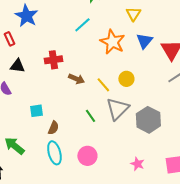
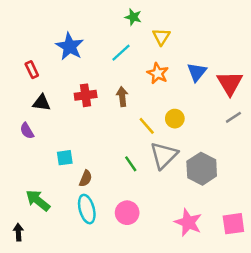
yellow triangle: (133, 14) -> (161, 37), moved
blue star: (26, 16) -> (70, 46), moved
orange star: (112, 42) -> (158, 73), size x0.7
brown arrow: (76, 79) -> (122, 97), moved, turned -119
pink star: (137, 164) -> (188, 222), size x1.6

